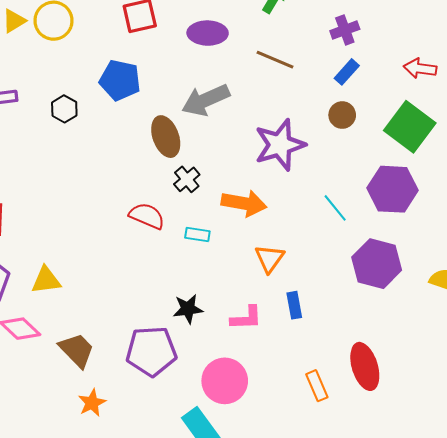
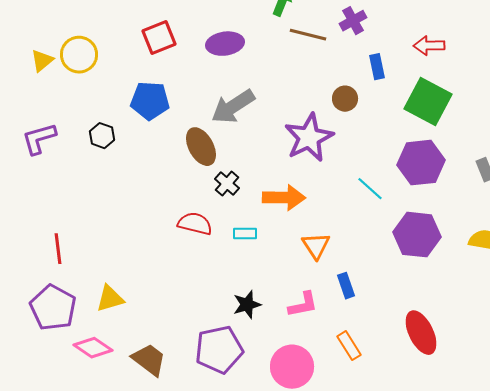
brown line: (275, 60) -> (308, 35), moved
blue rectangle: (347, 72) -> (377, 67), moved, turned -45
brown circle: (342, 115) -> (345, 99), moved
orange rectangle: (317, 386) -> (349, 346), moved

